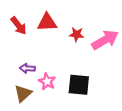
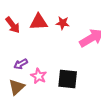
red star: (77, 34) -> (63, 23), moved
purple arrow: (27, 68) -> (21, 64), turned -32

